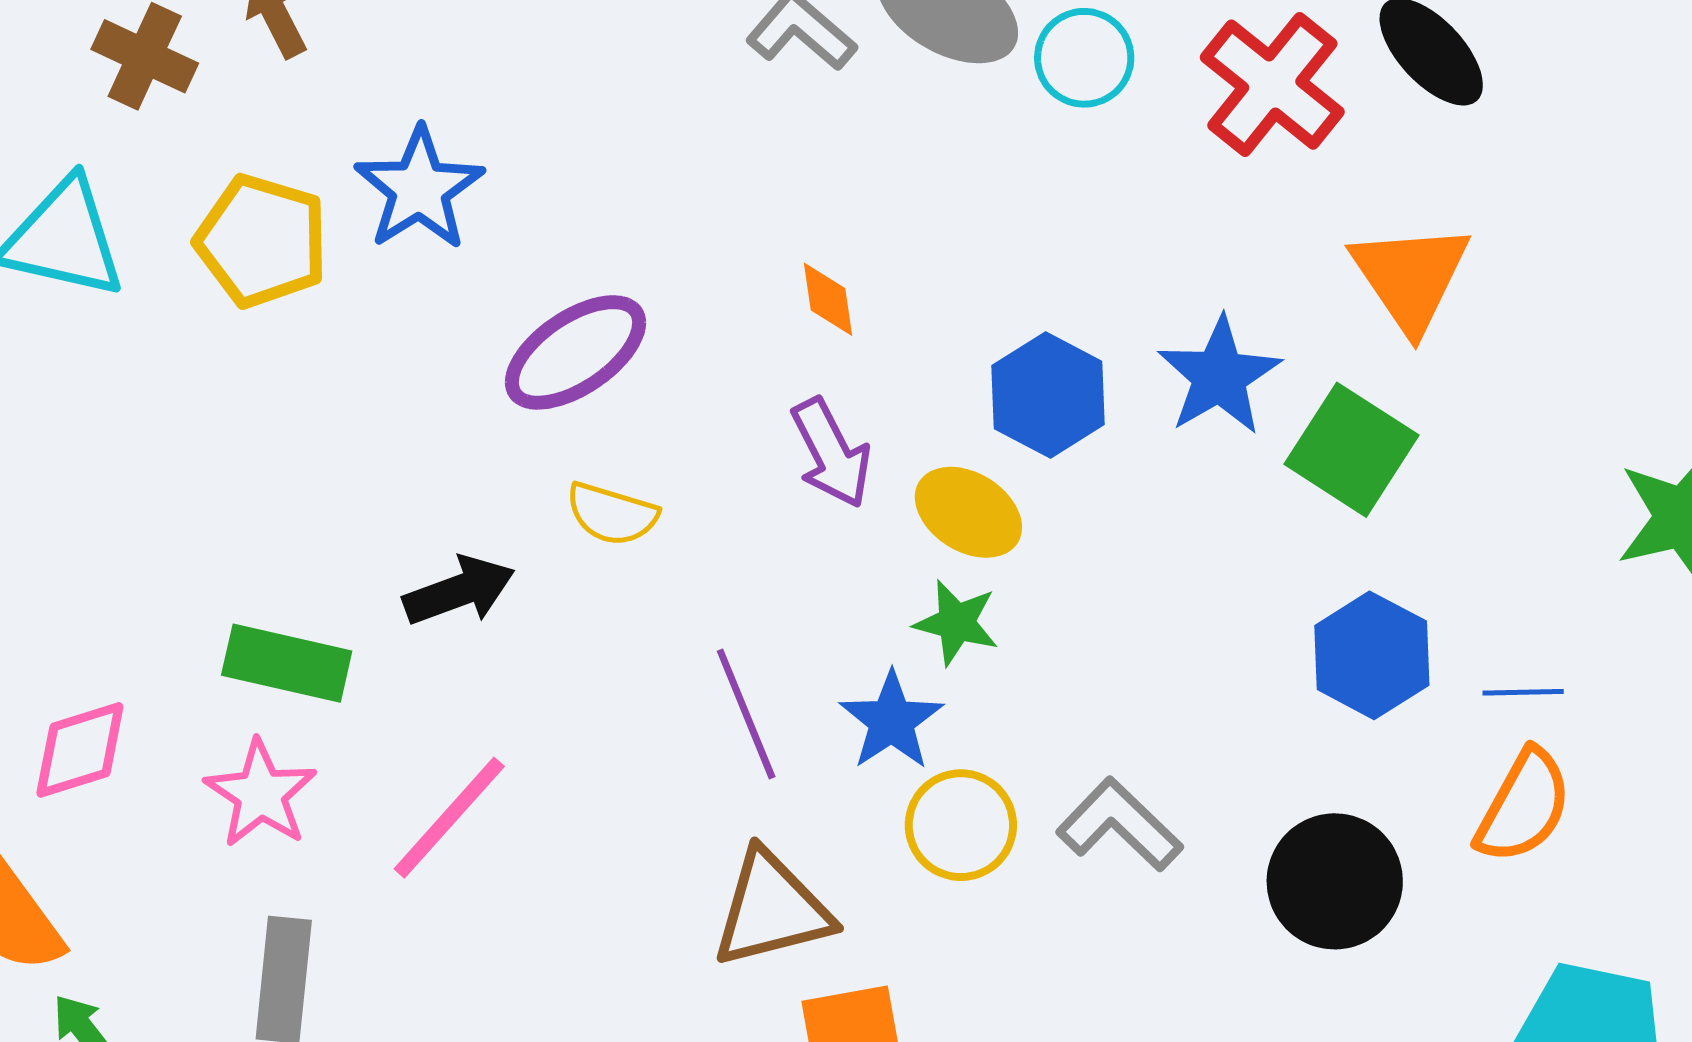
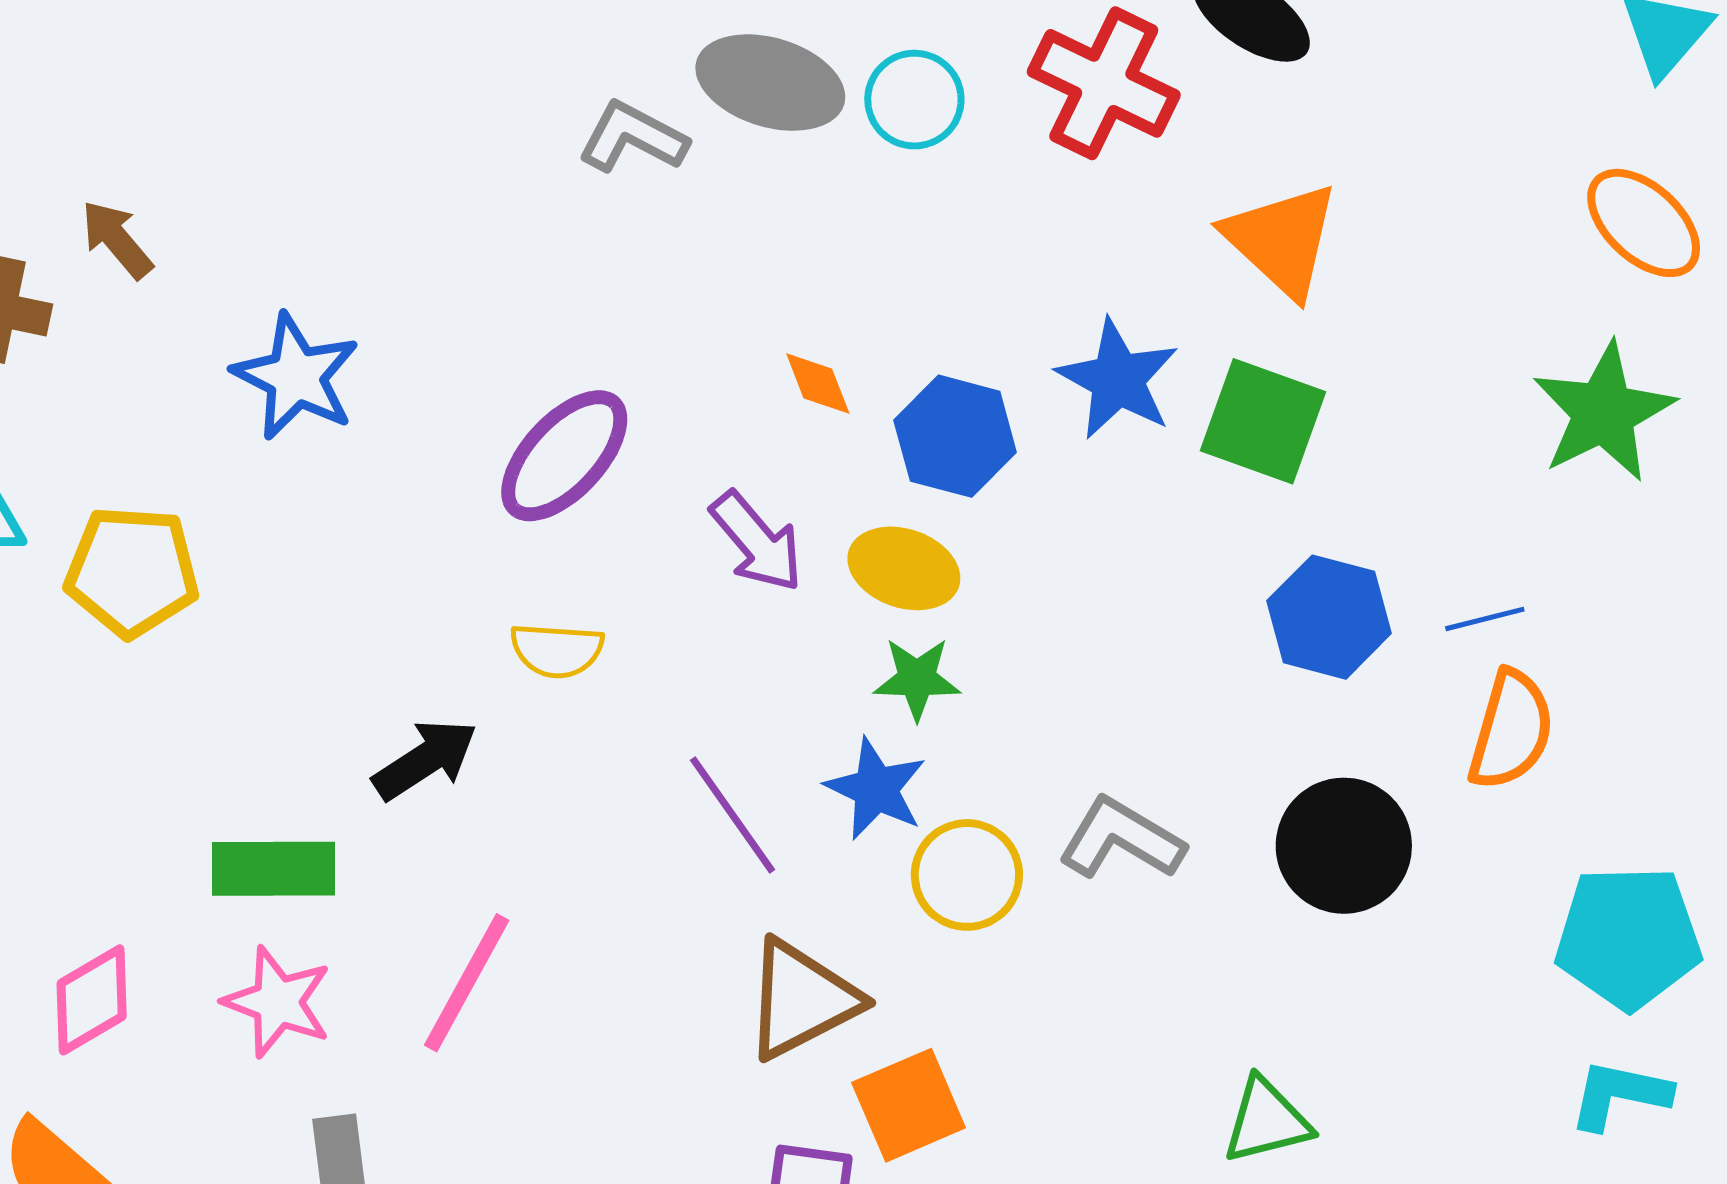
yellow pentagon: (262, 241) -> (132, 571), moved
orange diamond: (828, 299) -> (818, 383), moved
purple ellipse: (575, 352) -> (564, 456), moved

